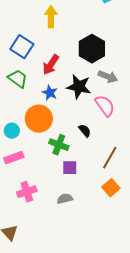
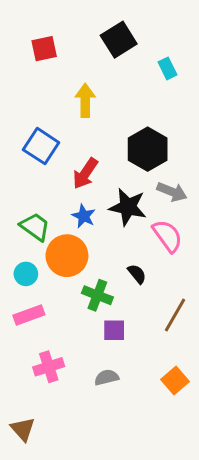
green trapezoid: (18, 79) -> (35, 227), moved
orange square: (111, 188) -> (175, 380), moved

